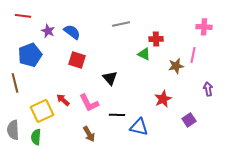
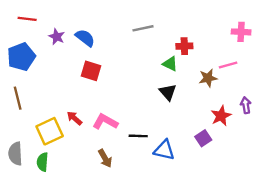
blue pentagon: (30, 55) -> (21, 57), moved
pink line: (193, 55) -> (228, 65), turned 63
black triangle: (110, 78) -> (168, 92), moved
red star: (163, 99) -> (221, 116), moved
pink L-shape: (89, 103) -> (105, 122), turned 145
purple square: (189, 120) -> (203, 138), moved

